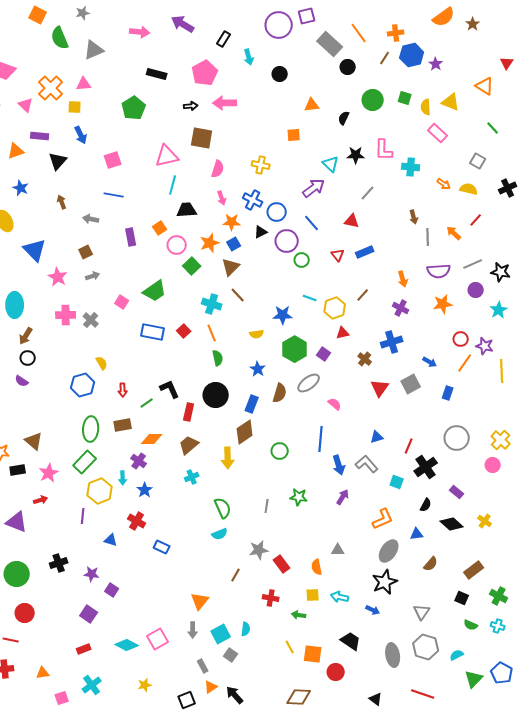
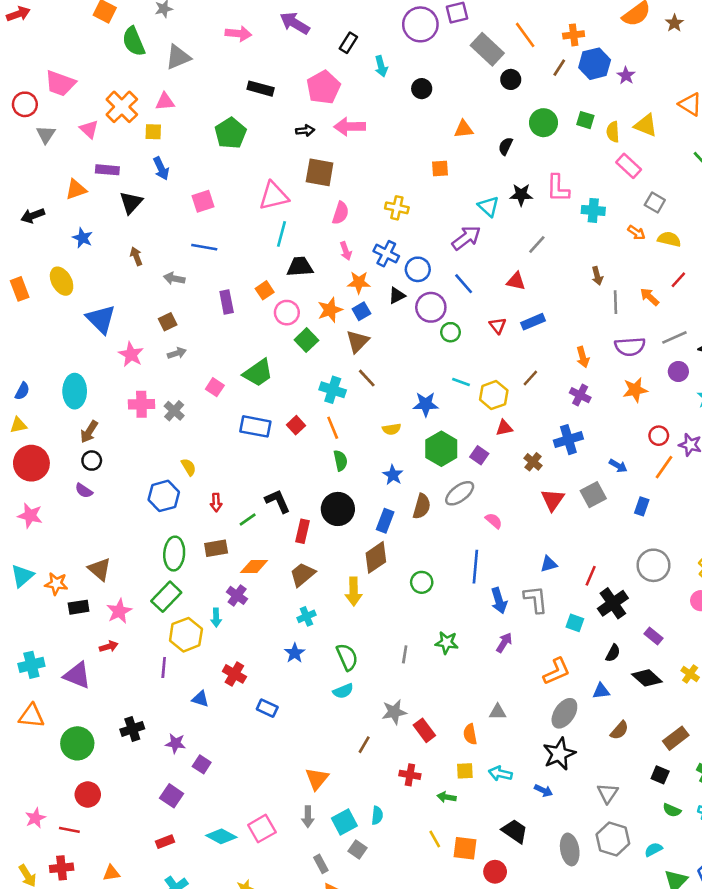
gray square: (478, 161) -> (655, 203), moved
gray L-shape: (367, 464) -> (536, 599), turned 35
blue star: (145, 490) -> (295, 653), moved

